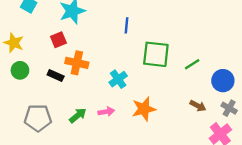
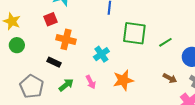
black rectangle: (56, 76) -> (54, 62), moved
pink arrow: (106, 112) -> (91, 82), turned 72
gray pentagon: (38, 118) -> (32, 86), turned 30

